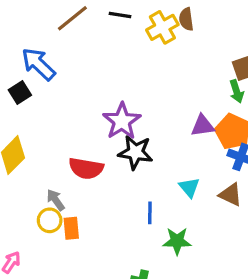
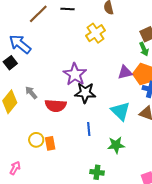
yellow cross: (162, 27) -> (96, 33), moved
cyan triangle: (189, 187) -> (120, 111), size x1.5
gray arrow: (56, 200) -> (31, 93), moved
blue line: (150, 213) -> (89, 129), moved

